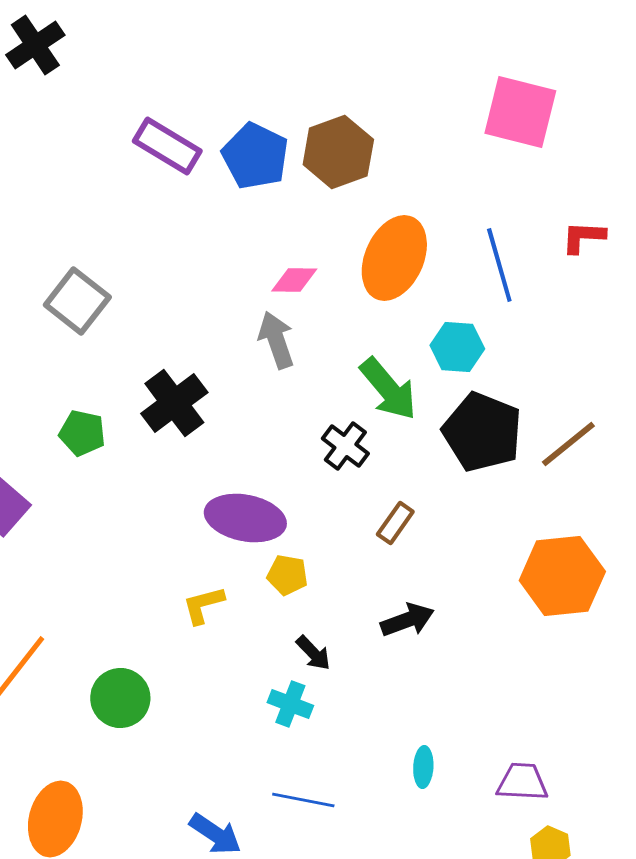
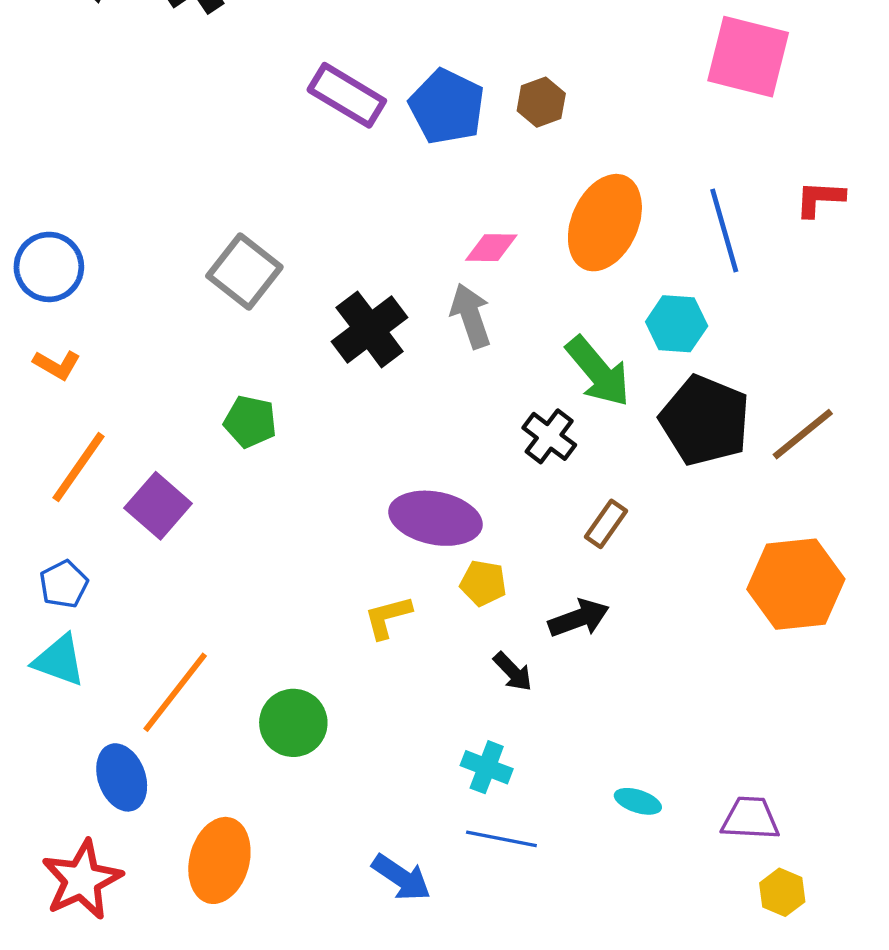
brown hexagon: (338, 152) -> (541, 102), size x0.6
black cross: (174, 403) -> (370, 329), moved
black arrow: (407, 620) -> (579, 618), moved
cyan cross: (290, 704) -> (487, 767), moved
cyan ellipse: (423, 767) -> (638, 801), turned -75

